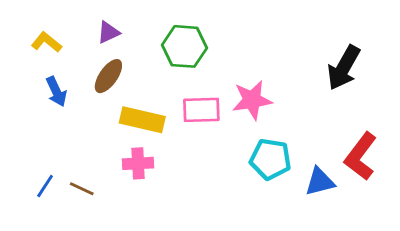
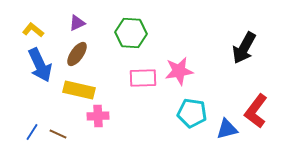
blue arrow: (56, 92) -> (40, 65), size x1.6
yellow rectangle: (142, 120) -> (79, 90), moved

